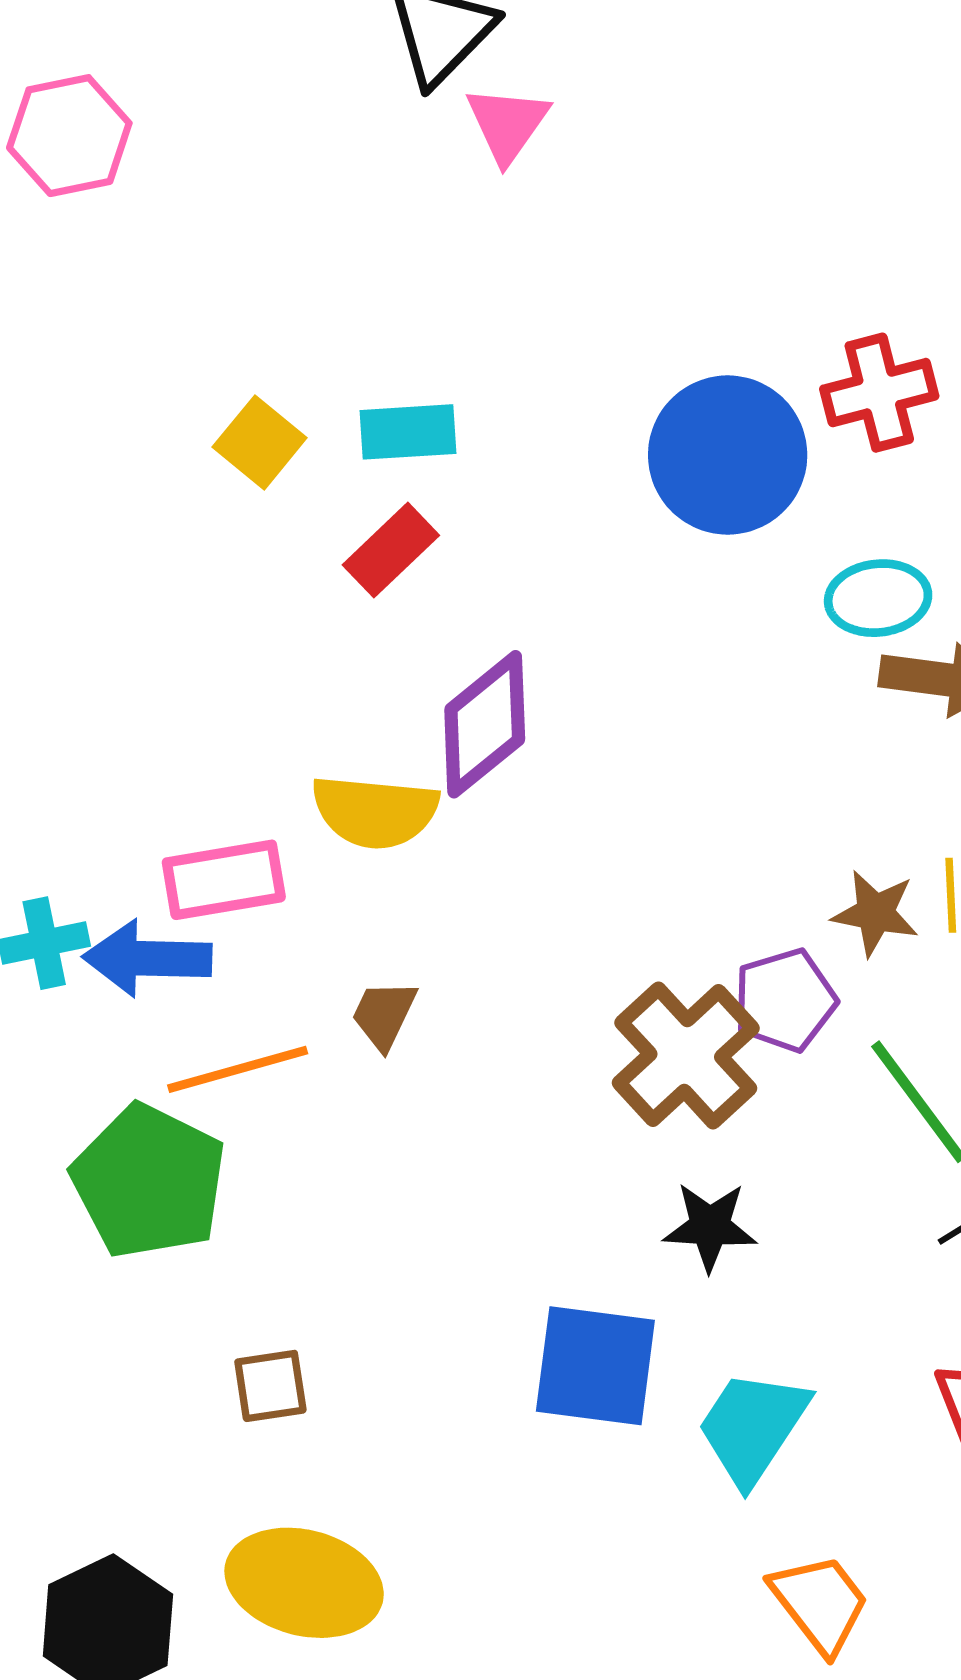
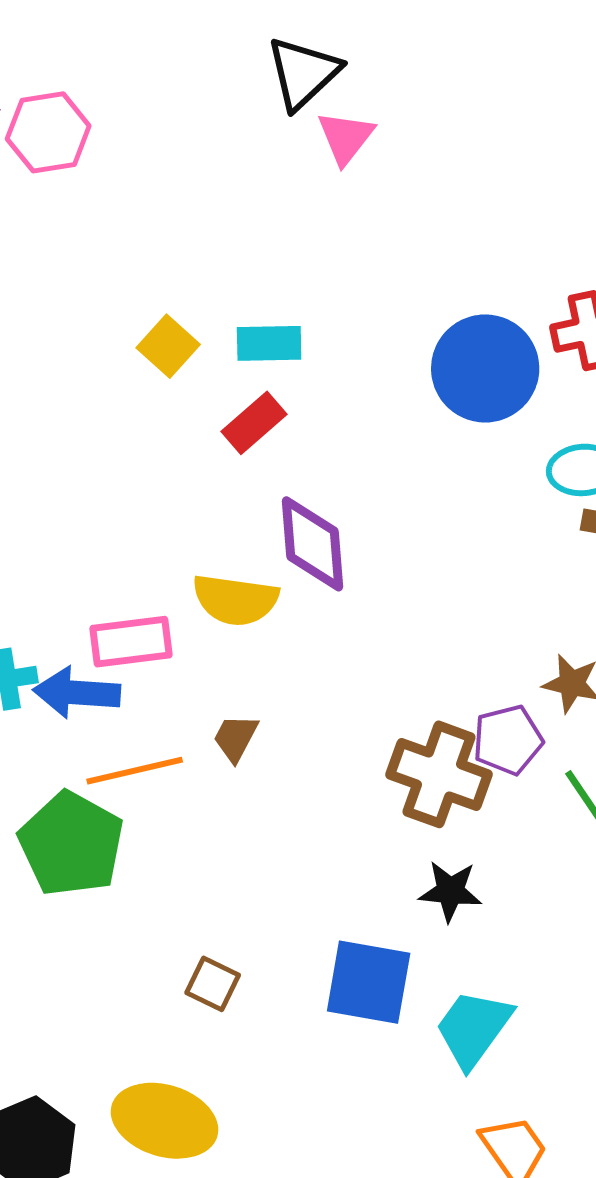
purple diamond: (485, 724) -> (312, 544), turned -58
brown cross: (686, 1055) -> (439, 774), turned -30
brown square: (270, 1386) -> (213, 984), moved, turned 32

